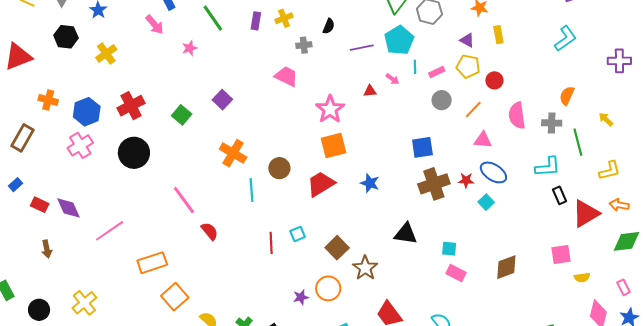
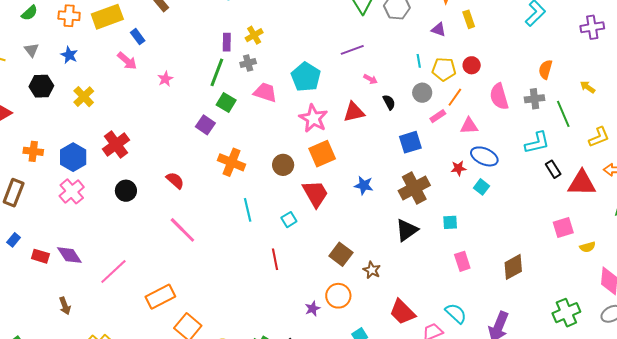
green line: (213, 18) -> (217, 72), moved, turned 64
black semicircle: (329, 26) -> (389, 102), moved, turned -42
cyan pentagon: (399, 40) -> (306, 77), moved
gray cross: (304, 45) -> (248, 63), moved
purple line: (362, 48) -> (352, 50), moved
yellow pentagon: (468, 66) -> (444, 69), moved
cyan line: (415, 67) -> (419, 61), moved
pink rectangle: (437, 72) -> (438, 116), moved
red triangle: (370, 91) -> (354, 112), moved, size x1.6
green square: (182, 115) -> (226, 103), moved
black circle: (134, 153) -> (126, 191), size x0.7
orange cross: (233, 153) -> (232, 162), moved
brown circle: (279, 168) -> (283, 165), moved
red trapezoid: (321, 184) -> (315, 194), turned 100
brown cross: (434, 184) -> (414, 188), moved
red triangle: (586, 214) -> (582, 183), turned 40
red semicircle: (210, 231) -> (175, 180), moved
cyan square: (298, 234) -> (289, 220), moved
black triangle: (406, 234) -> (407, 230), turned -35
brown arrow: (47, 249) -> (65, 306), moved
cyan square: (449, 249) -> (450, 222), moved
brown diamond: (506, 267) -> (513, 267), moved
brown star: (365, 268) -> (372, 270), size x0.7
pink rectangle: (456, 273) -> (462, 261), turned 54

